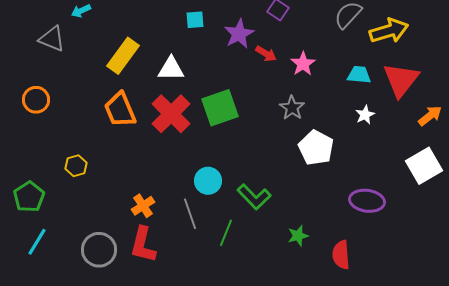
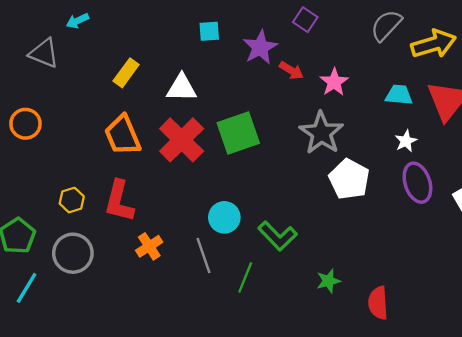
yellow rectangle: (123, 56) -> (126, 73), size x0.7
gray star: (292, 108) -> (321, 133), size x1.5
purple ellipse: (367, 201) -> (417, 183), moved, turned 64
red L-shape: (143, 245) -> (119, 201), moved
gray circle: (99, 250) -> (73, 253), moved

